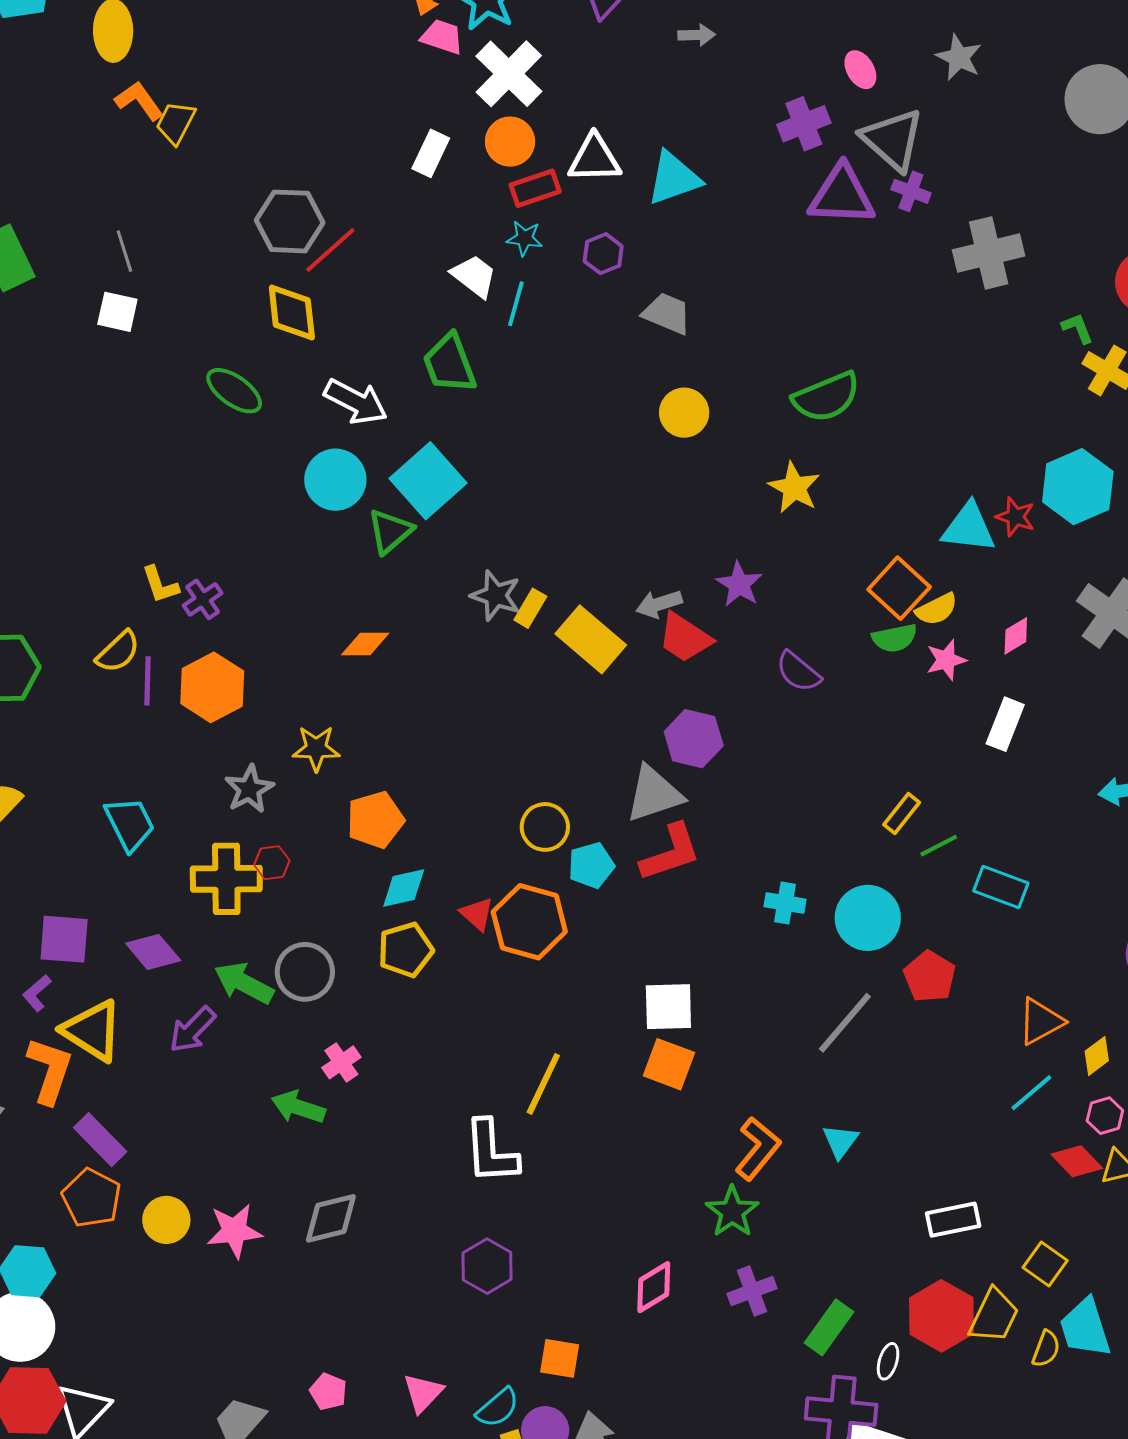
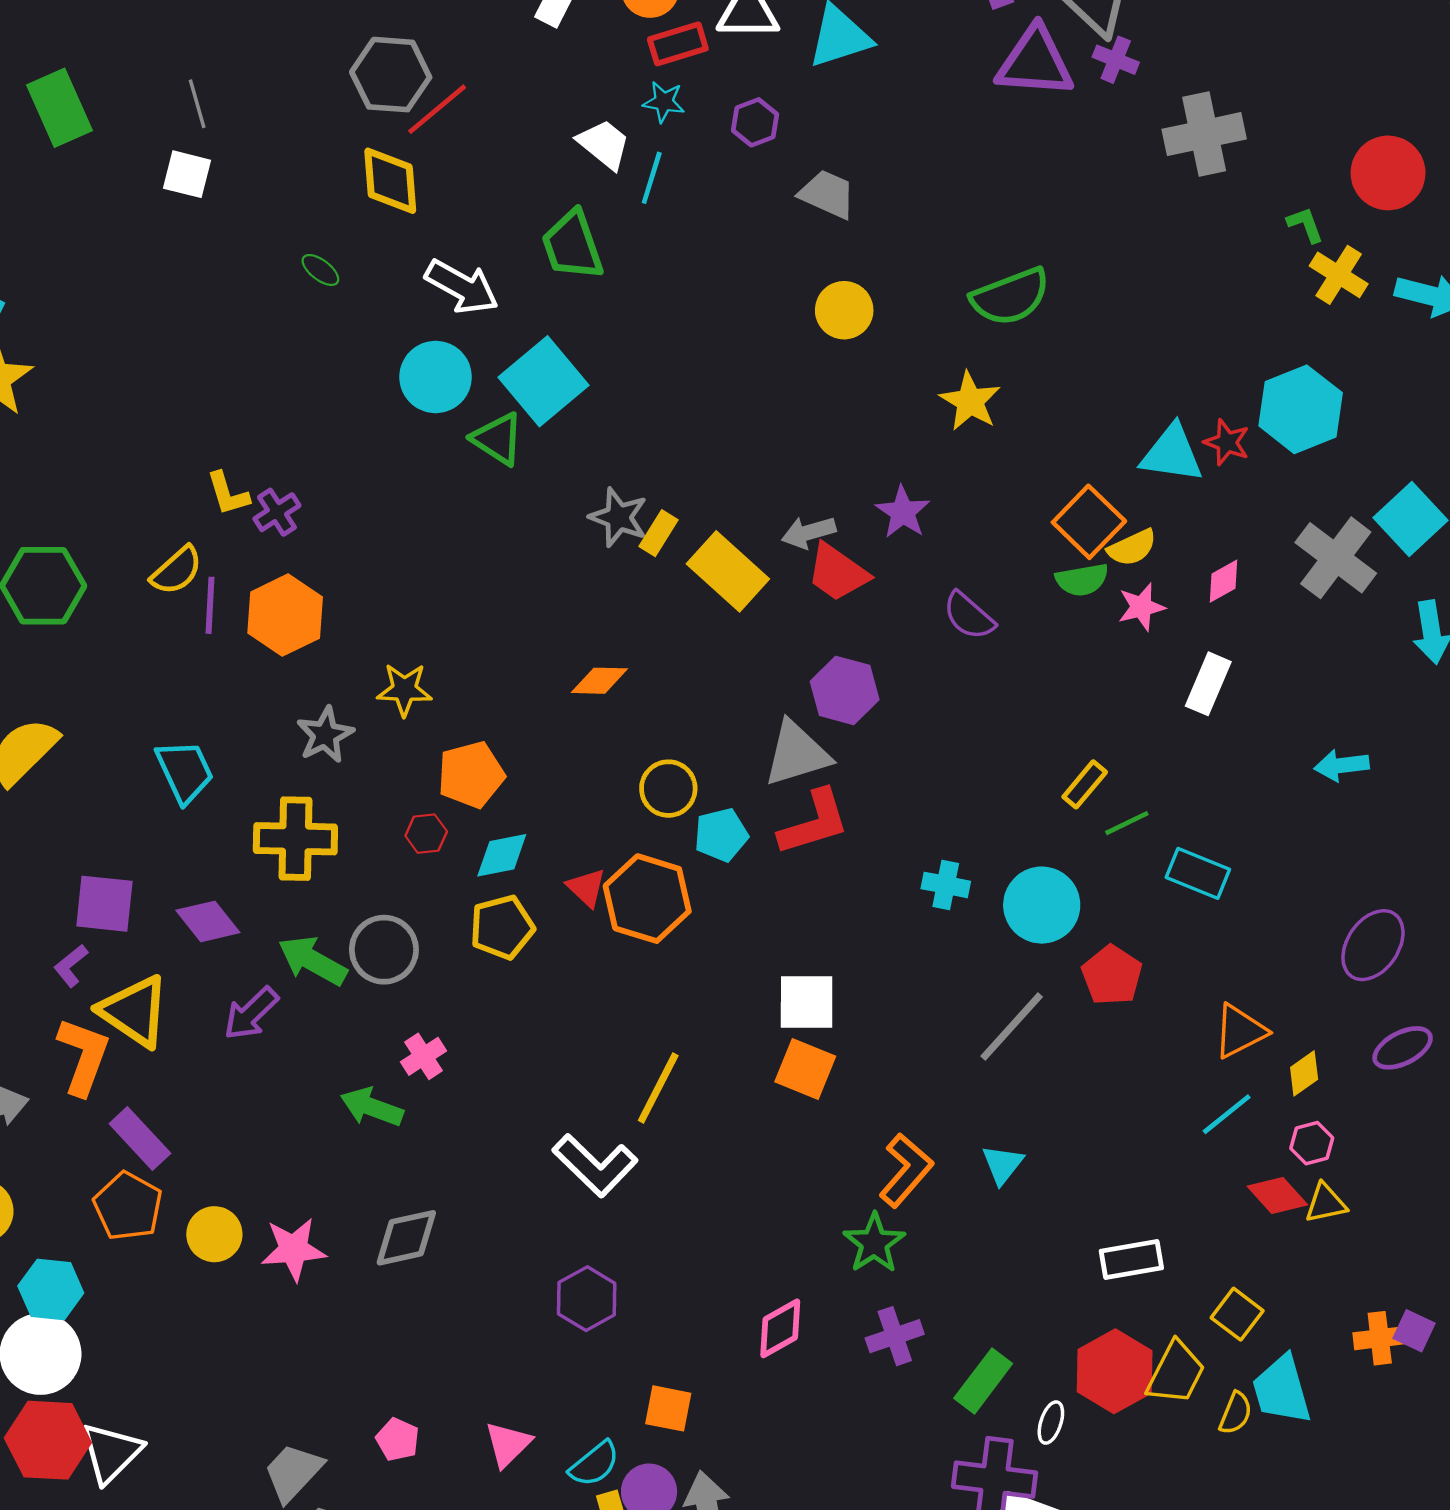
green ellipse: (234, 391) -> (320, 270), size x0.6
green triangle: (390, 531) -> (498, 439), turned -48
orange diamond: (365, 644) -> (599, 681), moved
red hexagon: (272, 863) -> (426, 834), moved
white L-shape: (491, 1152) -> (595, 1165), turned -44

